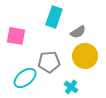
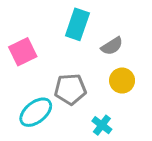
pink square: (16, 36) -> (23, 52), turned -36
yellow circle: (85, 56) -> (122, 81), size x0.7

